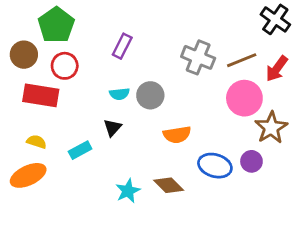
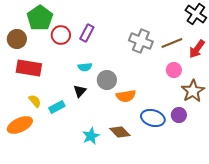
red circle: (65, 66) -> (61, 35), moved
gray circle: (150, 95) -> (107, 80), moved
pink circle: (244, 98) -> (174, 70), size x0.6
yellow semicircle: (37, 142) -> (35, 101), moved, turned 32

